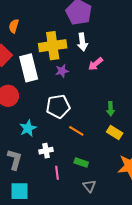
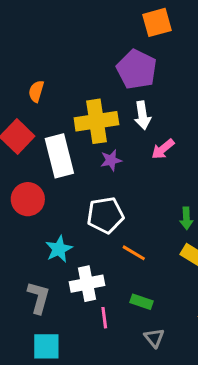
white cross: (46, 151) -> (87, 284), size x1.5

